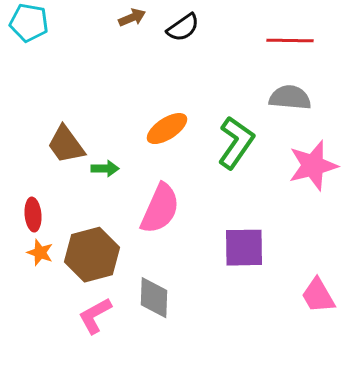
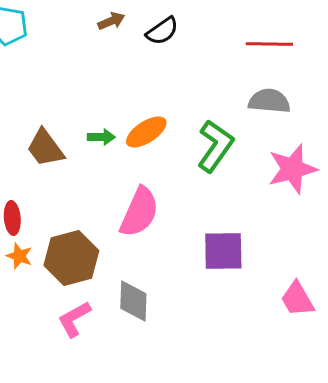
green arrow: (105, 169) -> (101, 137), moved

